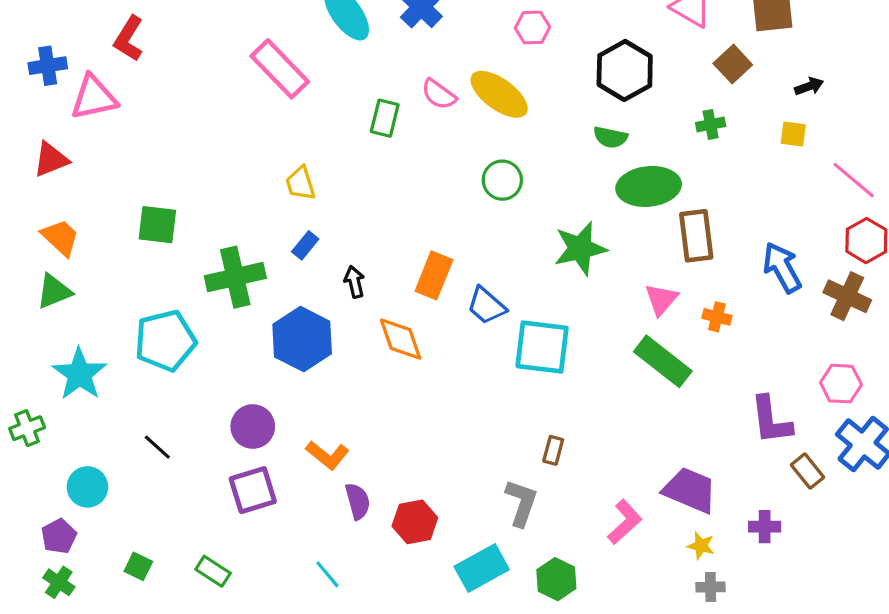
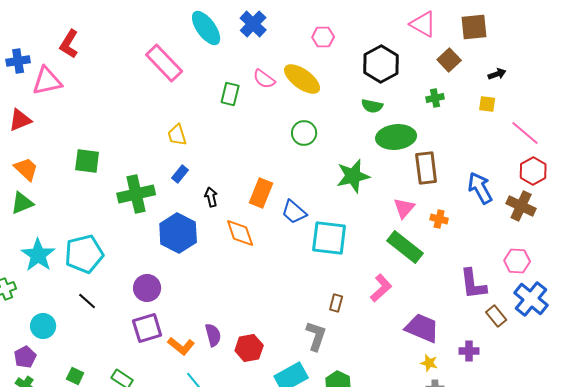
cyan pentagon: (165, 341) -> (84, 254), moved
orange L-shape: (327, 455) -> (181, 346), moved
pink L-shape: (625, 522) -> (381, 288), moved

